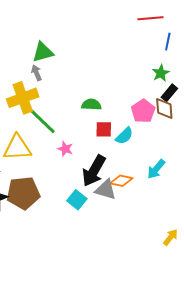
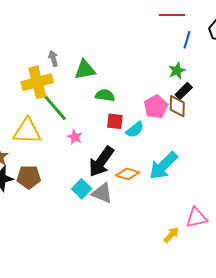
green triangle: (43, 52) -> (85, 70), moved
cyan arrow: (156, 169) -> (163, 166), size x1.5
gray triangle: (106, 190) -> (102, 193), moved
brown pentagon: (23, 193) -> (29, 177), size x0.7

